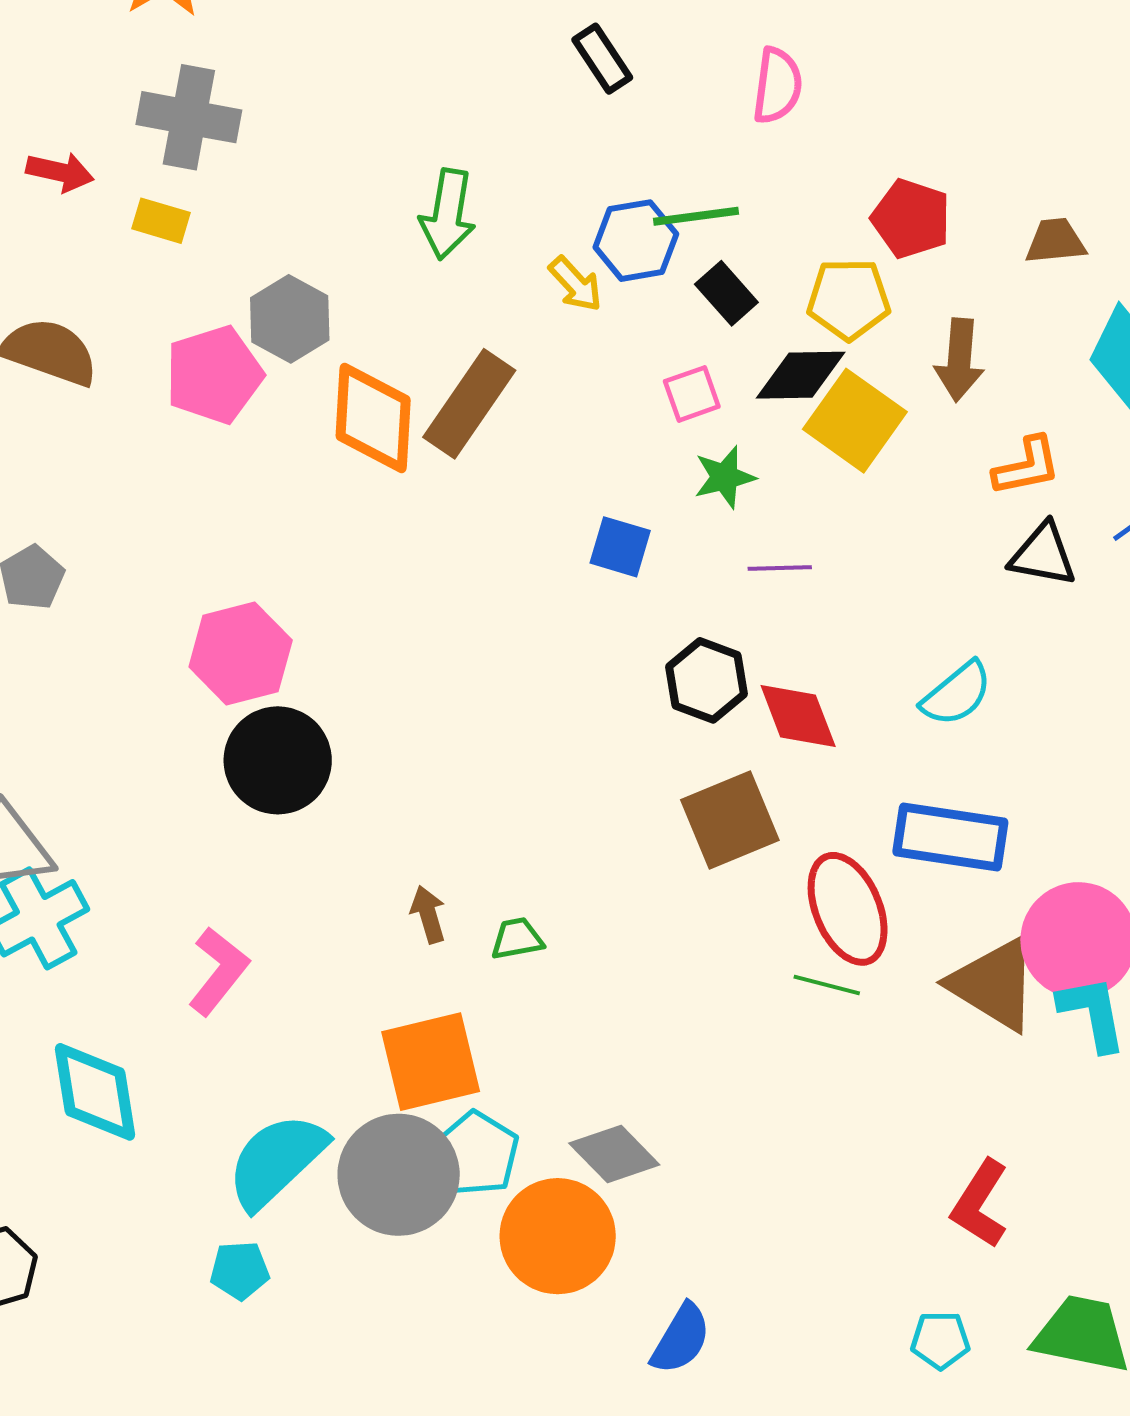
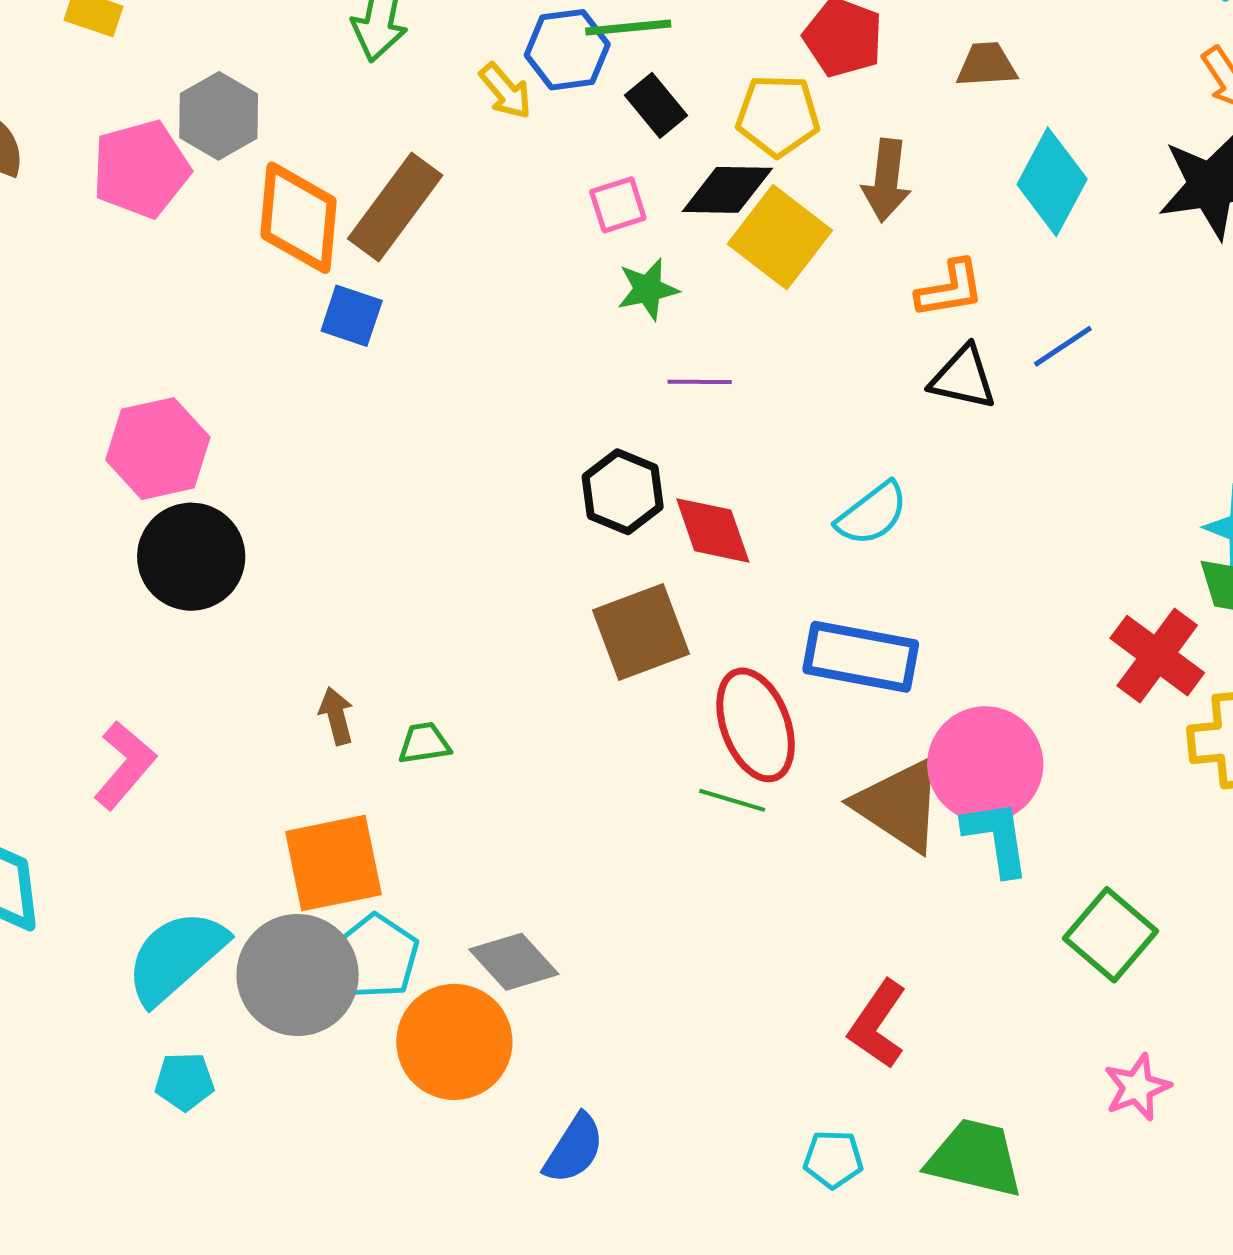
blue square: (620, 547) -> (352, 316), moved
cyan pentagon: (240, 1270) -> (185, 1081), moved

